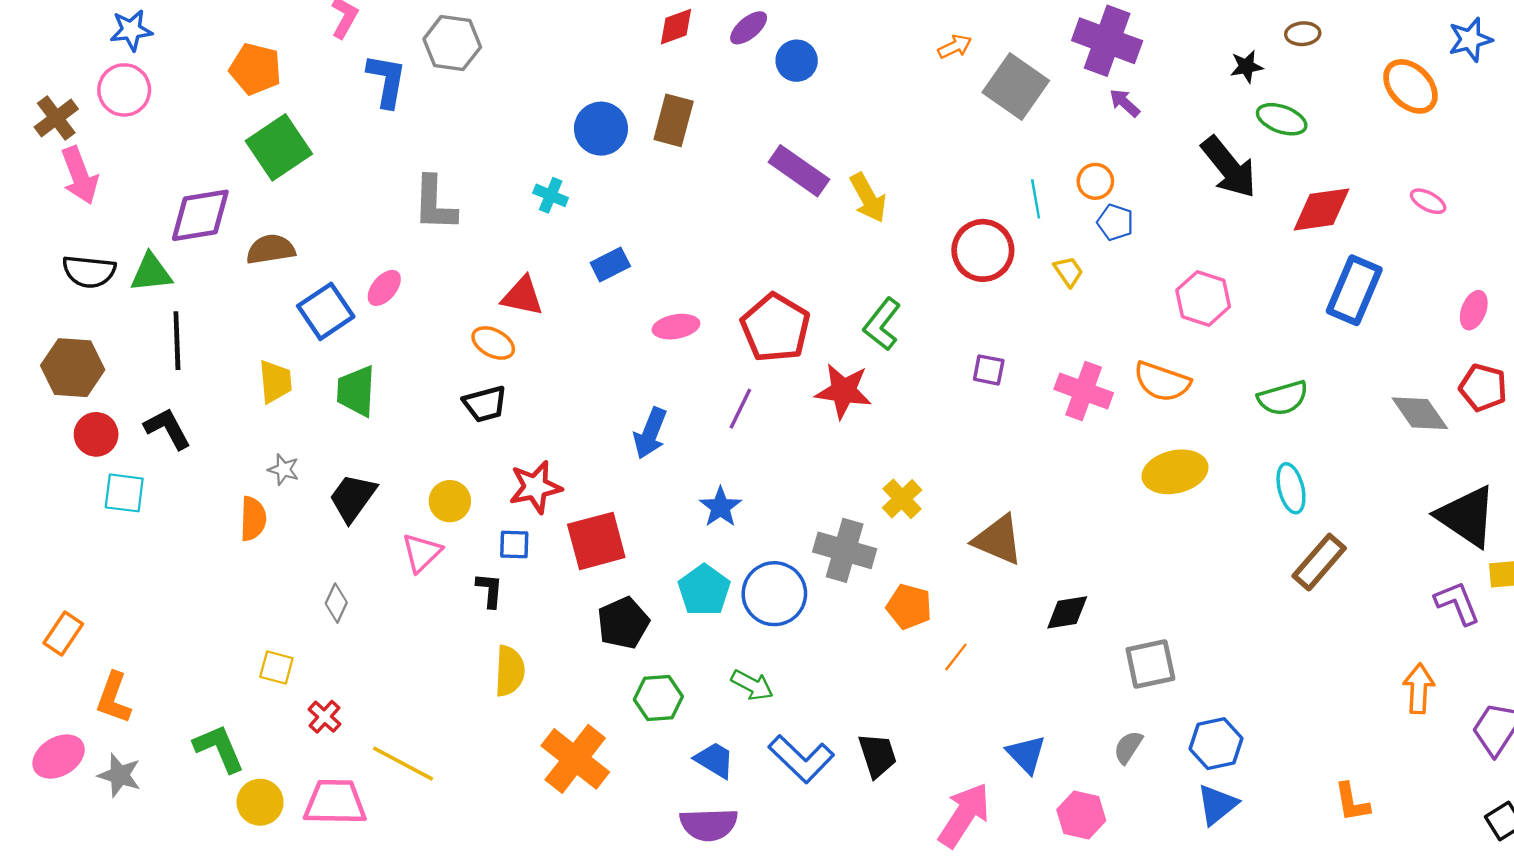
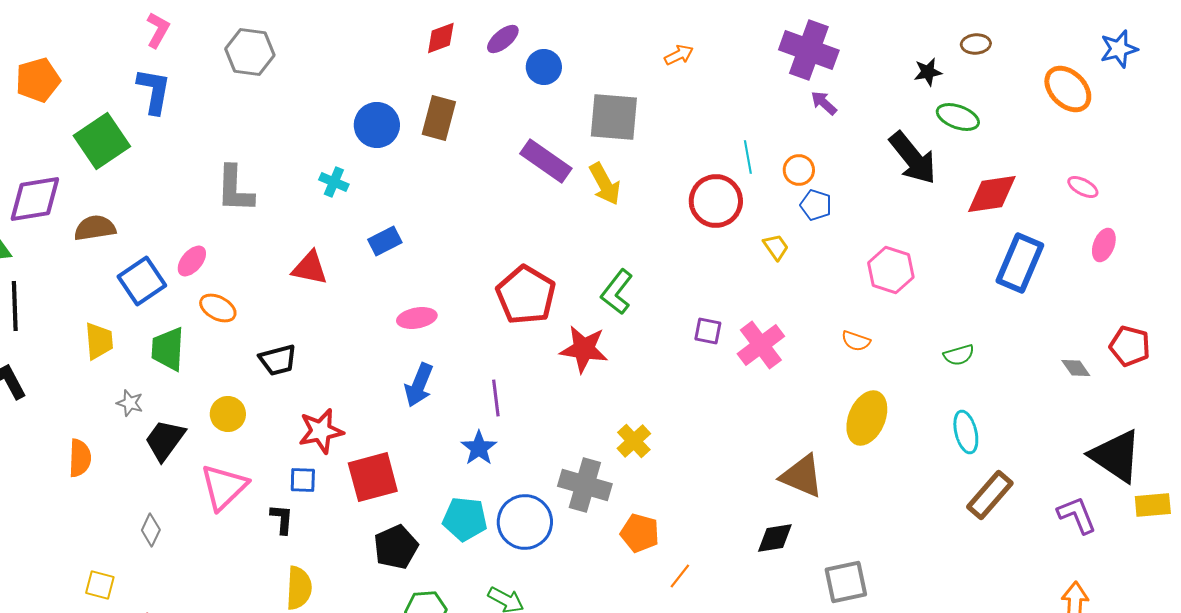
orange pentagon: (255, 69) -> (38, 80), moved, turned -30
blue L-shape: (387, 81) -> (154, 91), moved
gray square: (1016, 86) -> (614, 117), moved, turned -30
cyan line: (1036, 199) -> (748, 157), moved
red circle: (983, 250) -> (716, 201), moved
pink ellipse: (1474, 310) -> (1104, 245), moved
pink ellipse: (676, 327) -> (417, 318), moved
orange ellipse: (493, 343) -> (218, 308), moved
orange semicircle: (1162, 382) -> (856, 341), size x0.6
pink cross: (1084, 391) -> (761, 345), moved, turned 33
green semicircle: (1283, 398) -> (959, 355), size x0.7
purple line: (740, 409) -> (496, 398), moved, turned -33
gray diamond: (1420, 413) -> (1076, 368), size x0.6
gray star: (284, 470) -> (130, 403), moved
yellow ellipse: (1175, 472) -> (867, 418), turned -54
yellow circle: (450, 501) -> (228, 414), moved
brown triangle: (998, 540) -> (802, 476), moved
pink triangle: (422, 553) -> (224, 487), size x1.4
cyan pentagon: (704, 590) -> (465, 519), turned -30
purple L-shape: (1457, 603) -> (1077, 515), moved

